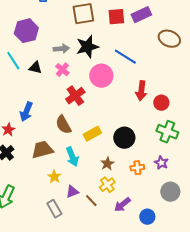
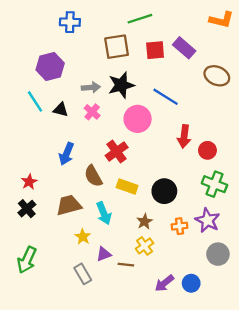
purple rectangle: (141, 15) -> (184, 48), turned 66
red cross: (75, 96) -> (117, 152), moved
blue arrow: (26, 112) -> (66, 154), moved
yellow rectangle: (92, 134) -> (127, 186), turned 48
purple star: (161, 163) -> (207, 220), size x1.5
brown line: (91, 201) -> (126, 265), turned -40
purple arrow: (122, 205) -> (164, 283), moved

